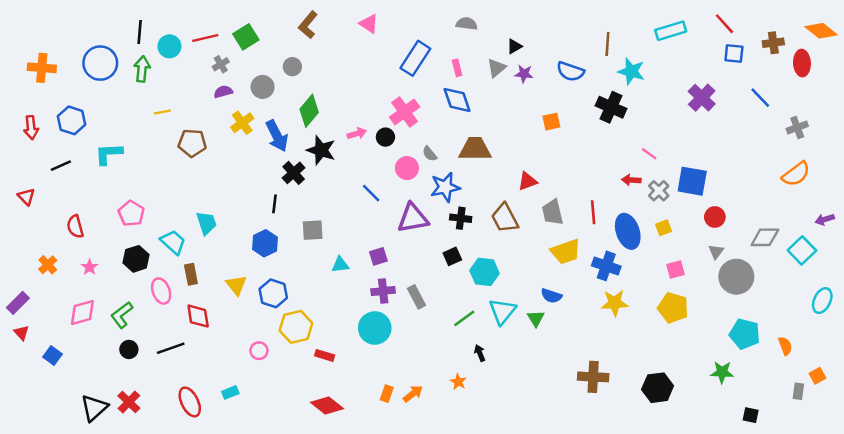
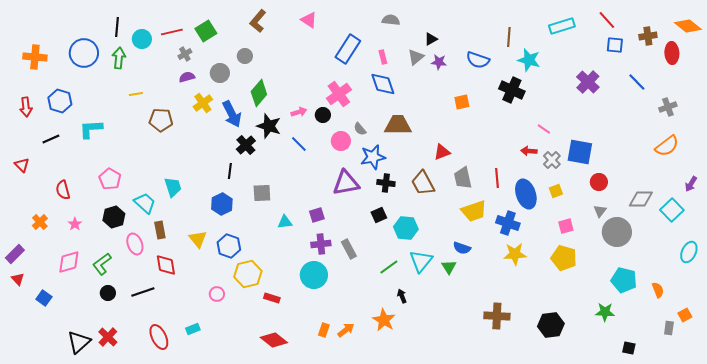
blue line: (371, 193) -> (299, 144), moved
purple arrow: (825, 219) -> (691, 184), turned -42
orange star: (458, 382) -> (384, 320), size x1.6

